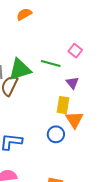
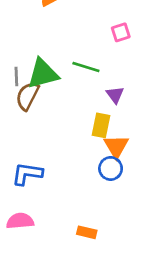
pink square: (75, 51) -> (121, 32), moved, turned 32
blue circle: (56, 134) -> (111, 168), moved

